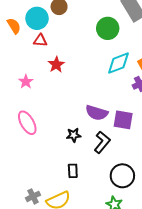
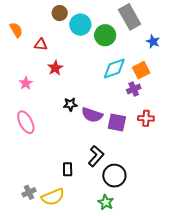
cyan circle: (37, 18) -> (80, 25), moved
black star: (74, 135) -> (70, 104), moved
black L-shape: (102, 142) -> (96, 156), moved

